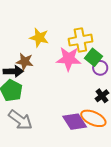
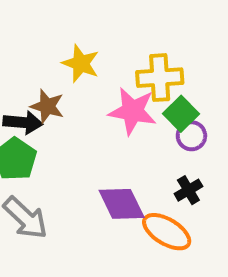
purple diamond: (75, 122) -> (122, 204), moved

